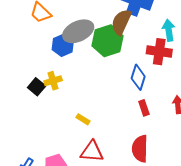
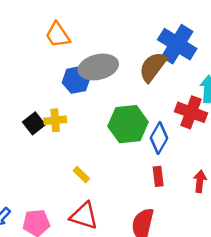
green hexagon: (108, 41) -> (128, 124), moved

